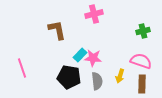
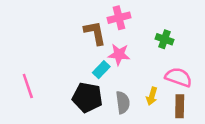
brown L-shape: (57, 30) -> (95, 33), moved
green cross: (143, 31) -> (165, 39), moved, turned 32
pink star: (93, 58) -> (119, 54), moved

